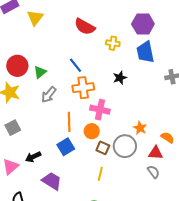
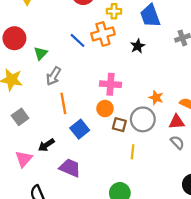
red circle: (17, 66) -> (14, 38), moved
black star: (120, 78) -> (138, 46), moved
orange cross: (83, 88) -> (103, 34), moved
orange line: (69, 122) -> (63, 103), moved
yellow line: (100, 174) -> (133, 152), moved

